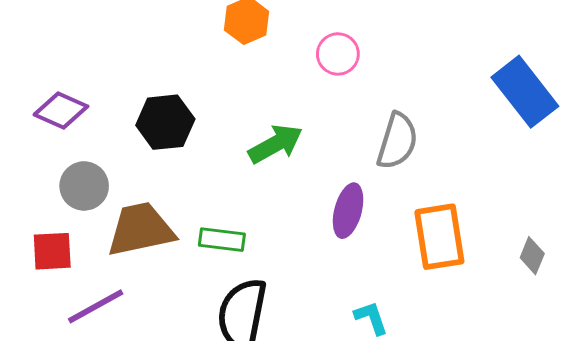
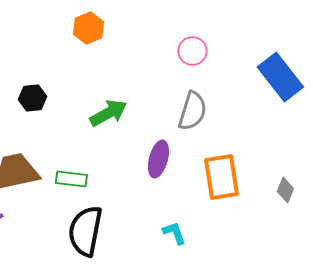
pink circle: (338, 54) -> (192, 51), moved
black hexagon: (165, 122) -> (32, 98), size x0.7

